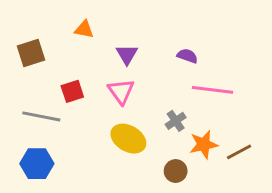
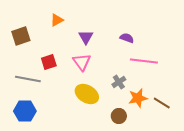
orange triangle: (84, 29) -> (57, 20), turned -40
brown line: (239, 152) -> (162, 103), turned 60

